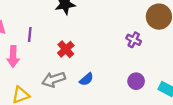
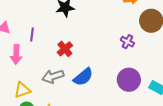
blue semicircle: (86, 79) -> (83, 77), size x1.5
purple circle: (136, 81) -> (129, 80), size x1.5

